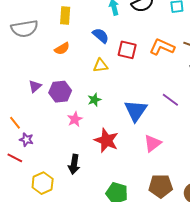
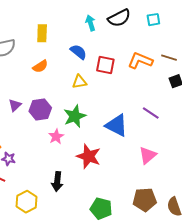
green star: (94, 100) -> (75, 116), size x1.6
blue triangle: (136, 111) -> (117, 125), turned -35
pink triangle: (153, 143) -> (148, 155), moved

